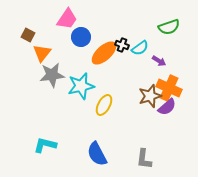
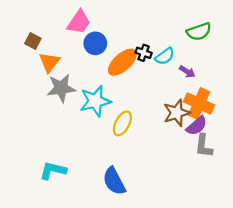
gray L-shape: (144, 159) -> (204, 146), moved

